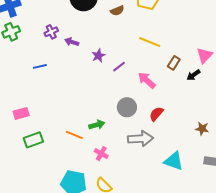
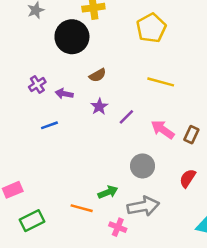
brown semicircle: (117, 11) -> (98, 75), moved
brown rectangle: (174, 63) -> (191, 135), moved
blue line: (40, 66) -> (49, 125), moved
red semicircle: (156, 114) -> (188, 178), moved
gray arrow: (141, 139) -> (143, 206), moved

